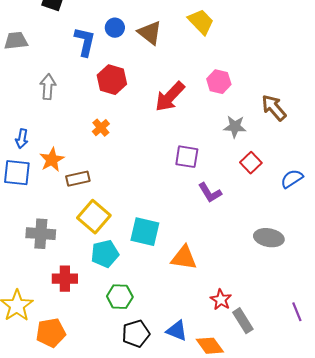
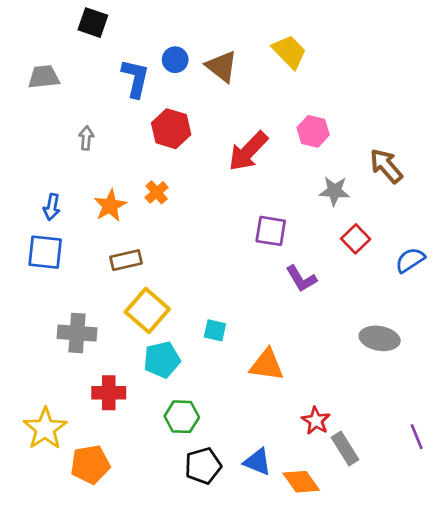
gray arrow: (48, 87) -> (86, 138), size x0.7
orange star: (52, 160) -> (110, 206), moved
cyan square: (145, 232) -> (215, 330), size x0.6

